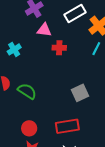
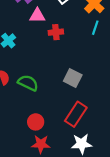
gray square: (80, 93) -> (73, 78), moved, turned -30
red rectangle: (67, 126) -> (76, 114), turned -40

